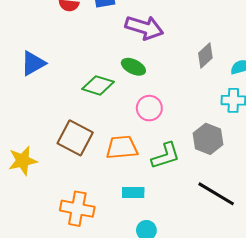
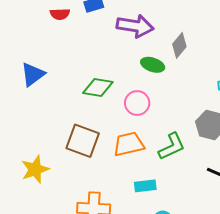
gray diamond: (205, 55) -> (179, 45), moved
green ellipse: (133, 67) -> (153, 65), moved
pink circle: (149, 108) -> (137, 103), moved

